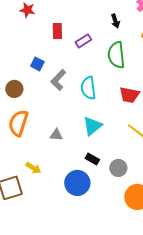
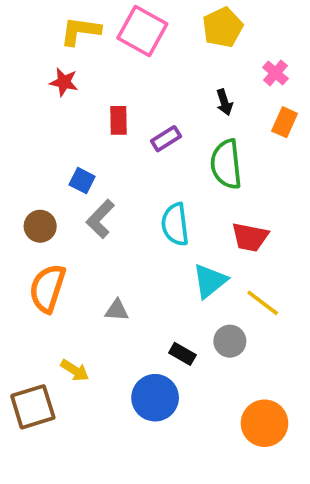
gray L-shape: (58, 80) -> (100, 219), moved
cyan triangle: (92, 126) -> (210, 281), moved
gray circle: (118, 168) -> (230, 341), moved

